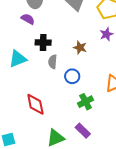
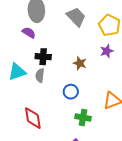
gray semicircle: (53, 62) -> (40, 75), moved
green cross: (86, 102) -> (83, 118), turned 35

